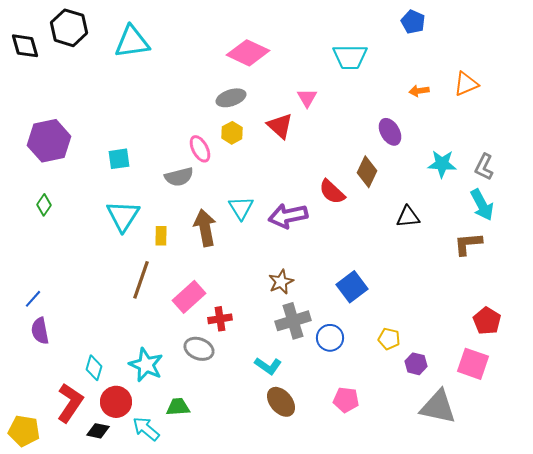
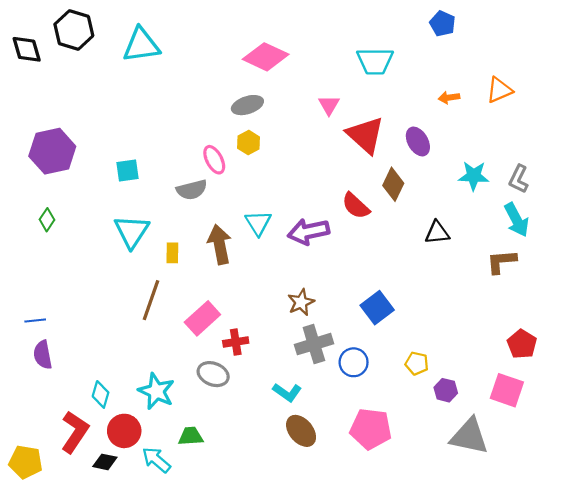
red triangle: (280, 126) -> (365, 135), moved, size x1.4
blue line: (33, 299) -> (35, 320), turned 42
pink pentagon: (346, 400) -> (371, 429), size x1.5

